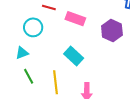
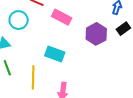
cyan rectangle: (74, 56) -> (55, 54), turned -30

